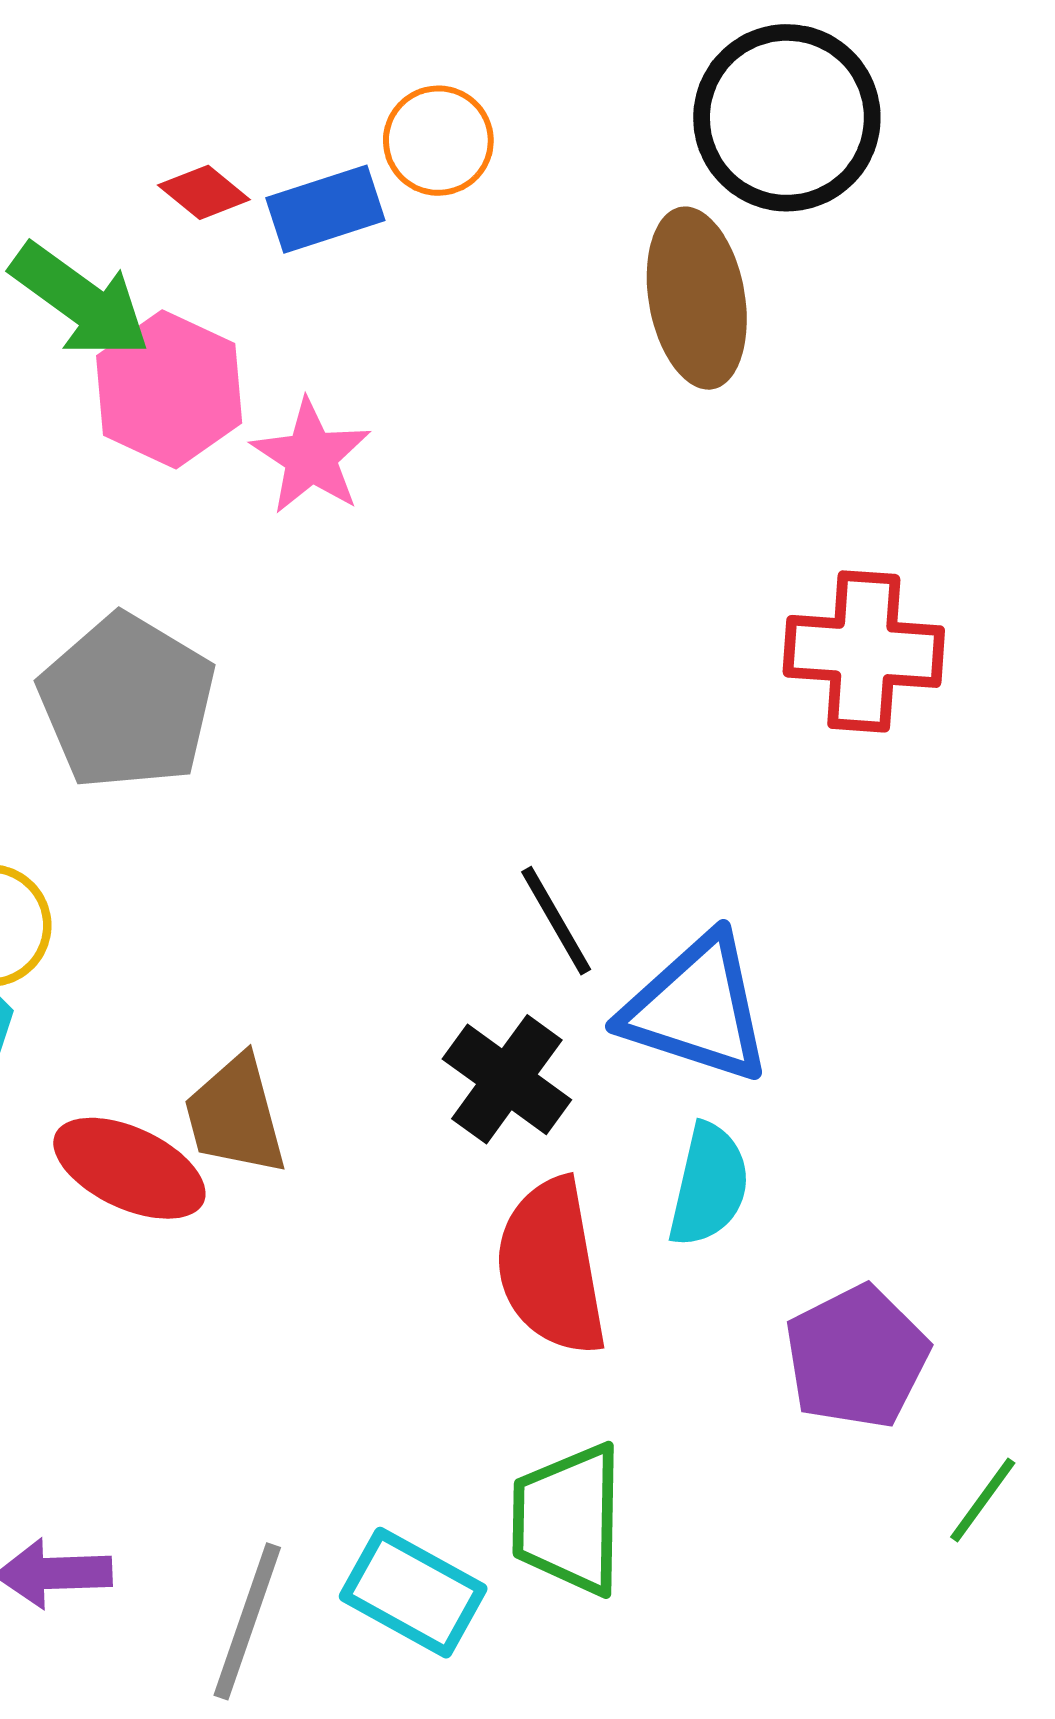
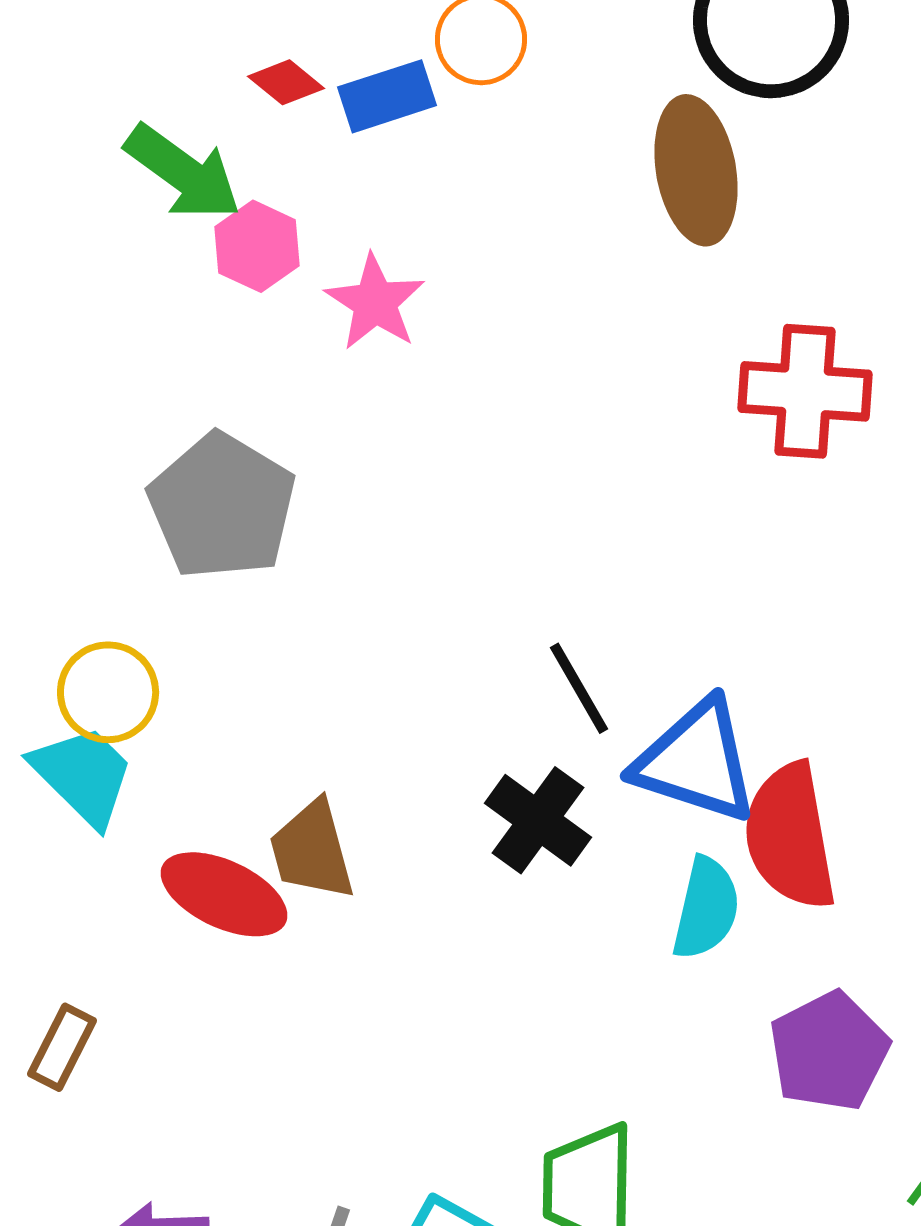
pink hexagon: (169, 389) -> (257, 246), size x0.7
red cross: (864, 651) -> (805, 391), moved
red semicircle: (551, 1267) -> (790, 836), moved

